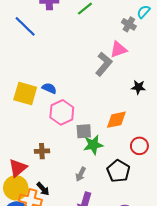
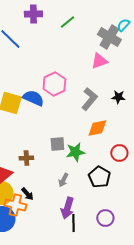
gray cross: (129, 24) -> (109, 37), size x1.6
gray L-shape: (104, 64) -> (89, 99), moved
blue semicircle: (49, 88) -> (33, 98), size x1.5
pink hexagon: (62, 112) -> (54, 84), moved
gray square: (84, 131) -> (57, 144), moved

